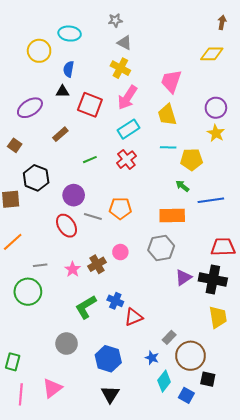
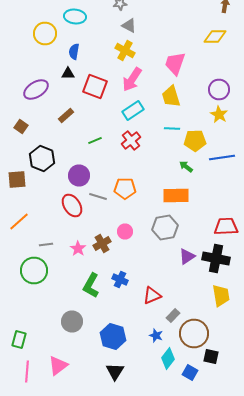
blue line: (211, 200) -> (222, 158), moved
green L-shape: (86, 307) -> (91, 286), turned -30
red triangle: (134, 317) -> (152, 296), moved

